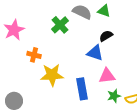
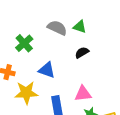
green cross: (60, 25) -> (24, 43), moved
blue triangle: (95, 53) -> (47, 70), moved

